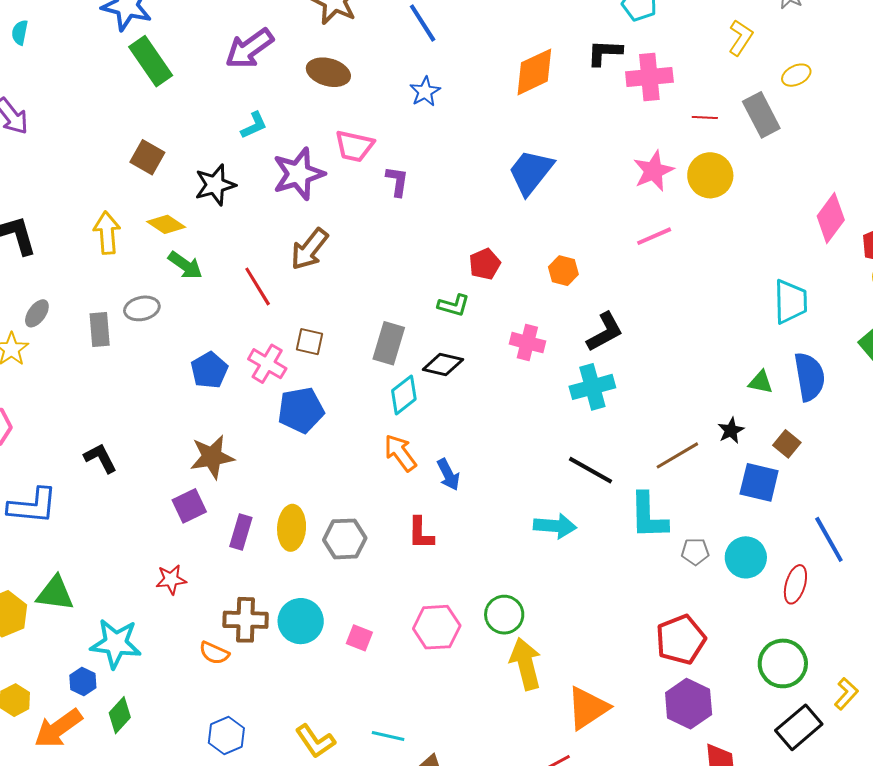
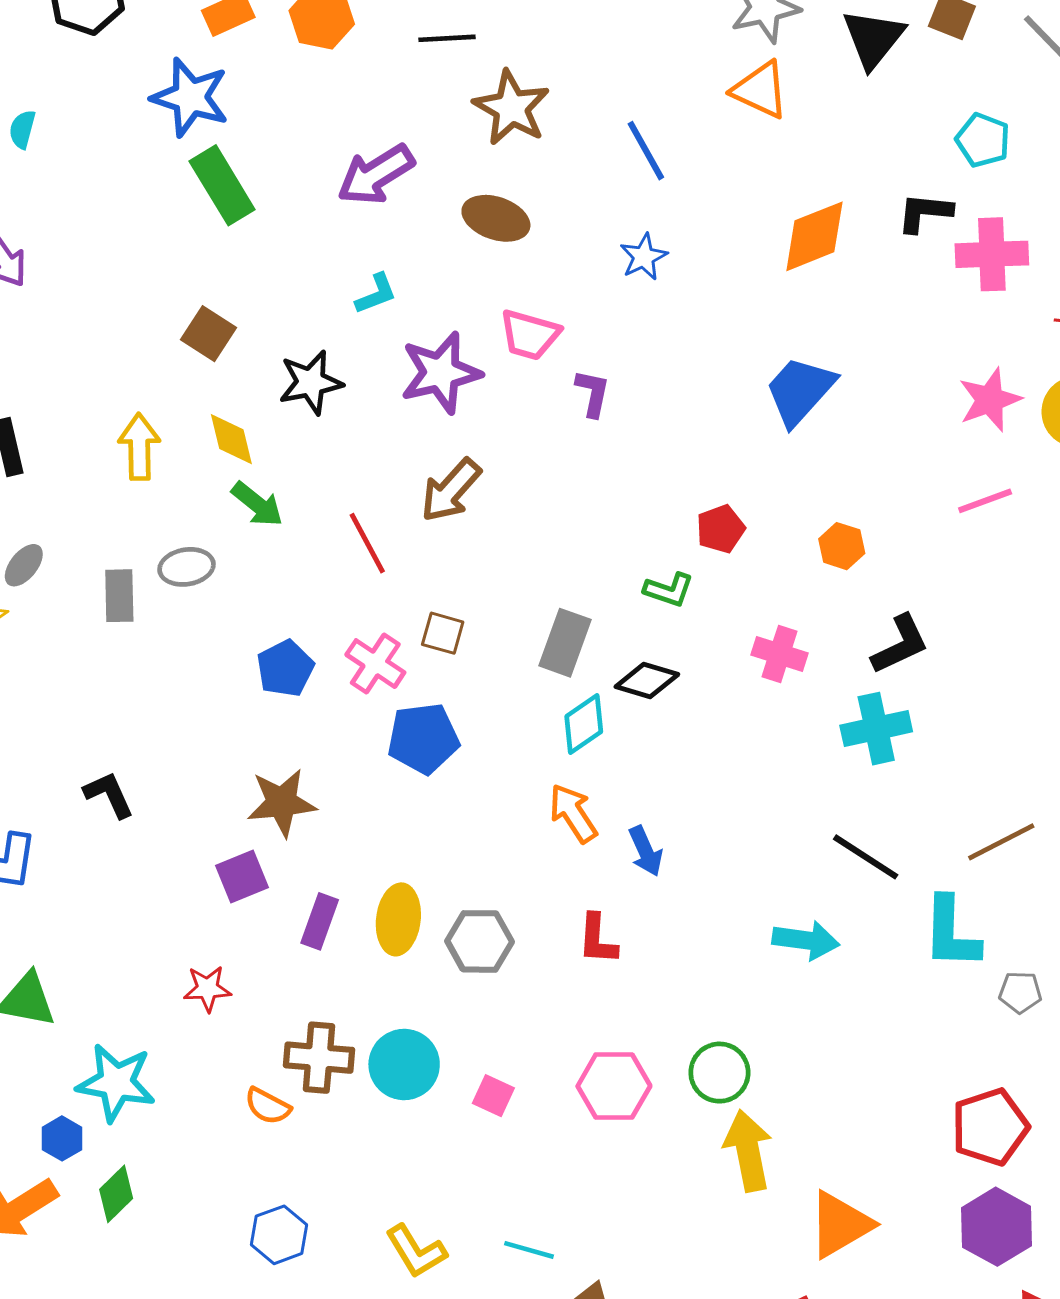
yellow diamond: (166, 224) -> (231, 439), turned 39

